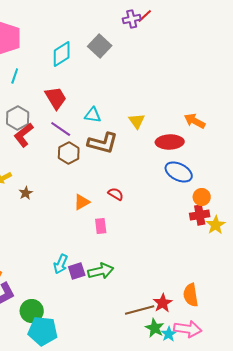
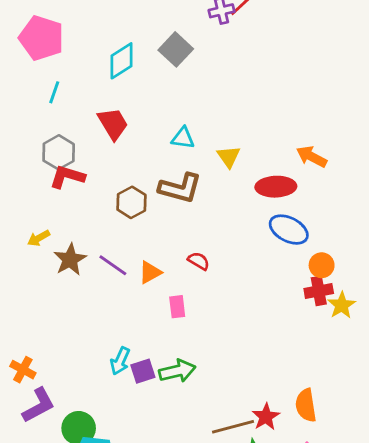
cyan triangle: (93, 115) -> (183, 138), moved
purple line: (61, 129) -> (113, 265), moved
red L-shape: (24, 135) -> (67, 177), turned 55
brown star: (26, 193) -> (70, 260), size x1.6

